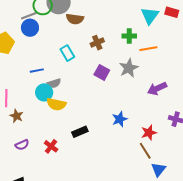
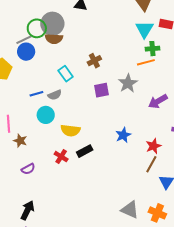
brown semicircle: (75, 19) -> (54, 39), moved
green cross: (129, 36) -> (152, 49), moved
purple square: (102, 72) -> (101, 90), turned -35
gray semicircle: (54, 83) -> (55, 95), moved
yellow semicircle: (56, 104) -> (70, 130), moved
red cross: (51, 146) -> (61, 157), moved
brown line: (145, 151) -> (151, 164), turned 66

